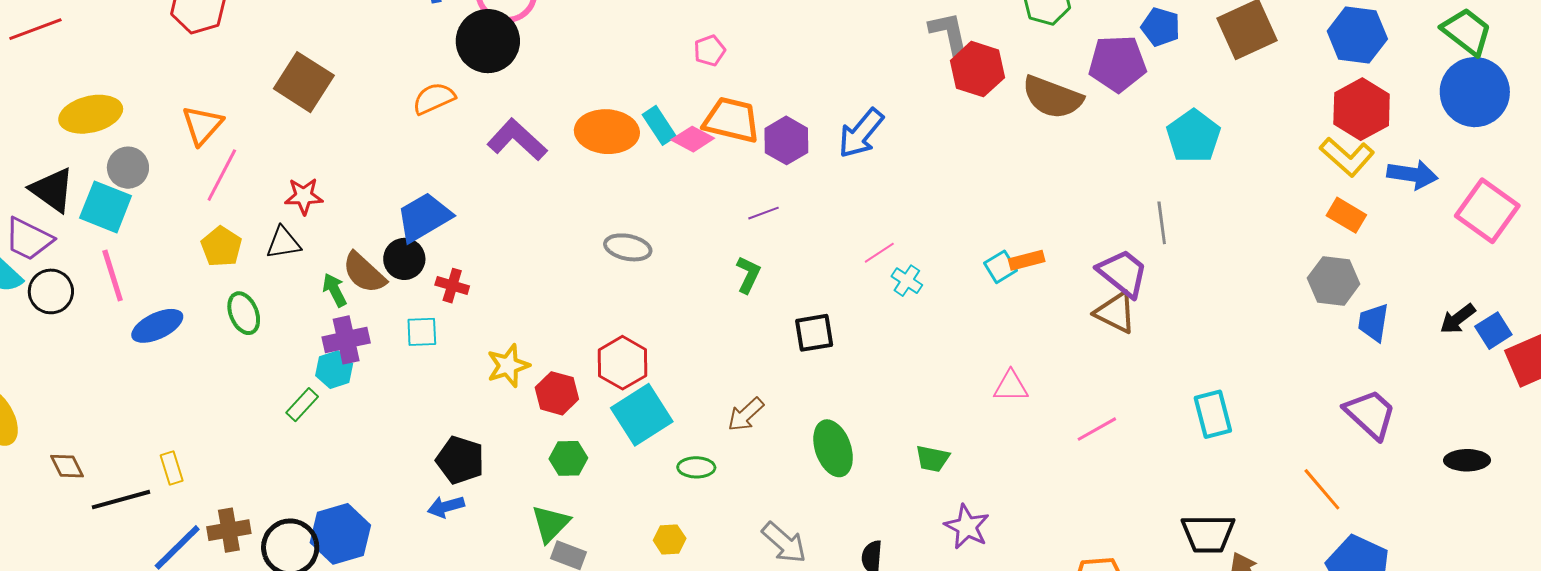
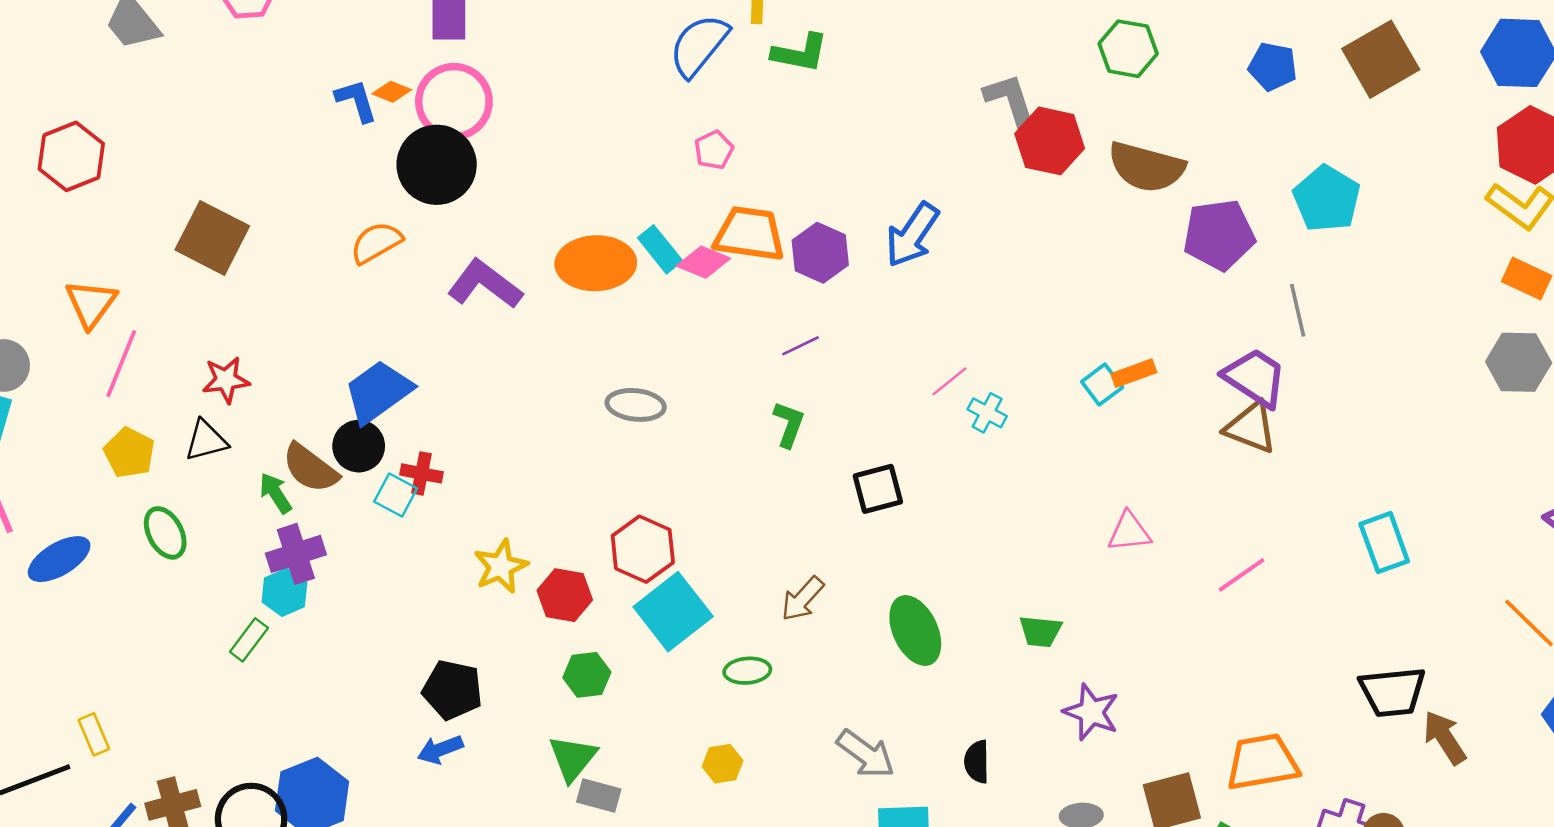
purple pentagon: (1117, 64) -> (1219, 235), moved
cyan square: (422, 332) -> (396, 495), moved, turned 36

